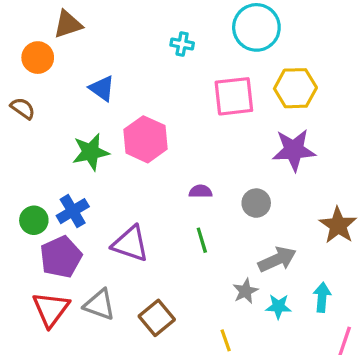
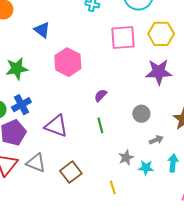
green star: (91, 152) -> (17, 69), moved
purple semicircle: (201, 191) -> (101, 95), turned -48
gray circle: (256, 203) -> (141, 114), moved
gray arrow: (277, 259) -> (156, 140), moved, size x0.6

